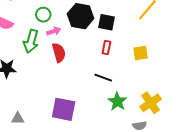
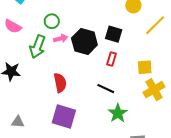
black hexagon: (81, 16) -> (84, 41), moved
red semicircle: (59, 53) -> (60, 83), moved
yellow cross: (151, 103) -> (154, 90), moved

